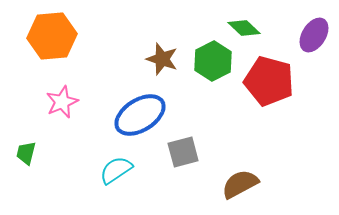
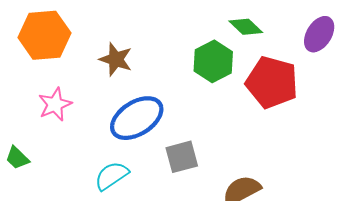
brown star: (162, 59) -> (116, 59), moved
green trapezoid: (26, 153) -> (17, 158), turned -60

